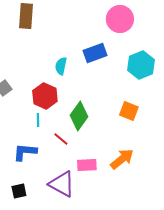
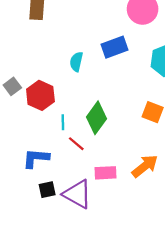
red hexagon: (45, 96) -> (40, 95), moved
cyan line: (38, 120) -> (63, 122), moved
black square: (19, 191) -> (47, 190), moved

